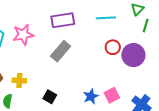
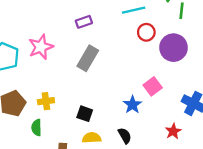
purple rectangle: (63, 20) -> (84, 22), size x0.6
red circle: (113, 47) -> (146, 32), moved
pink square: (112, 95) -> (153, 86), moved

